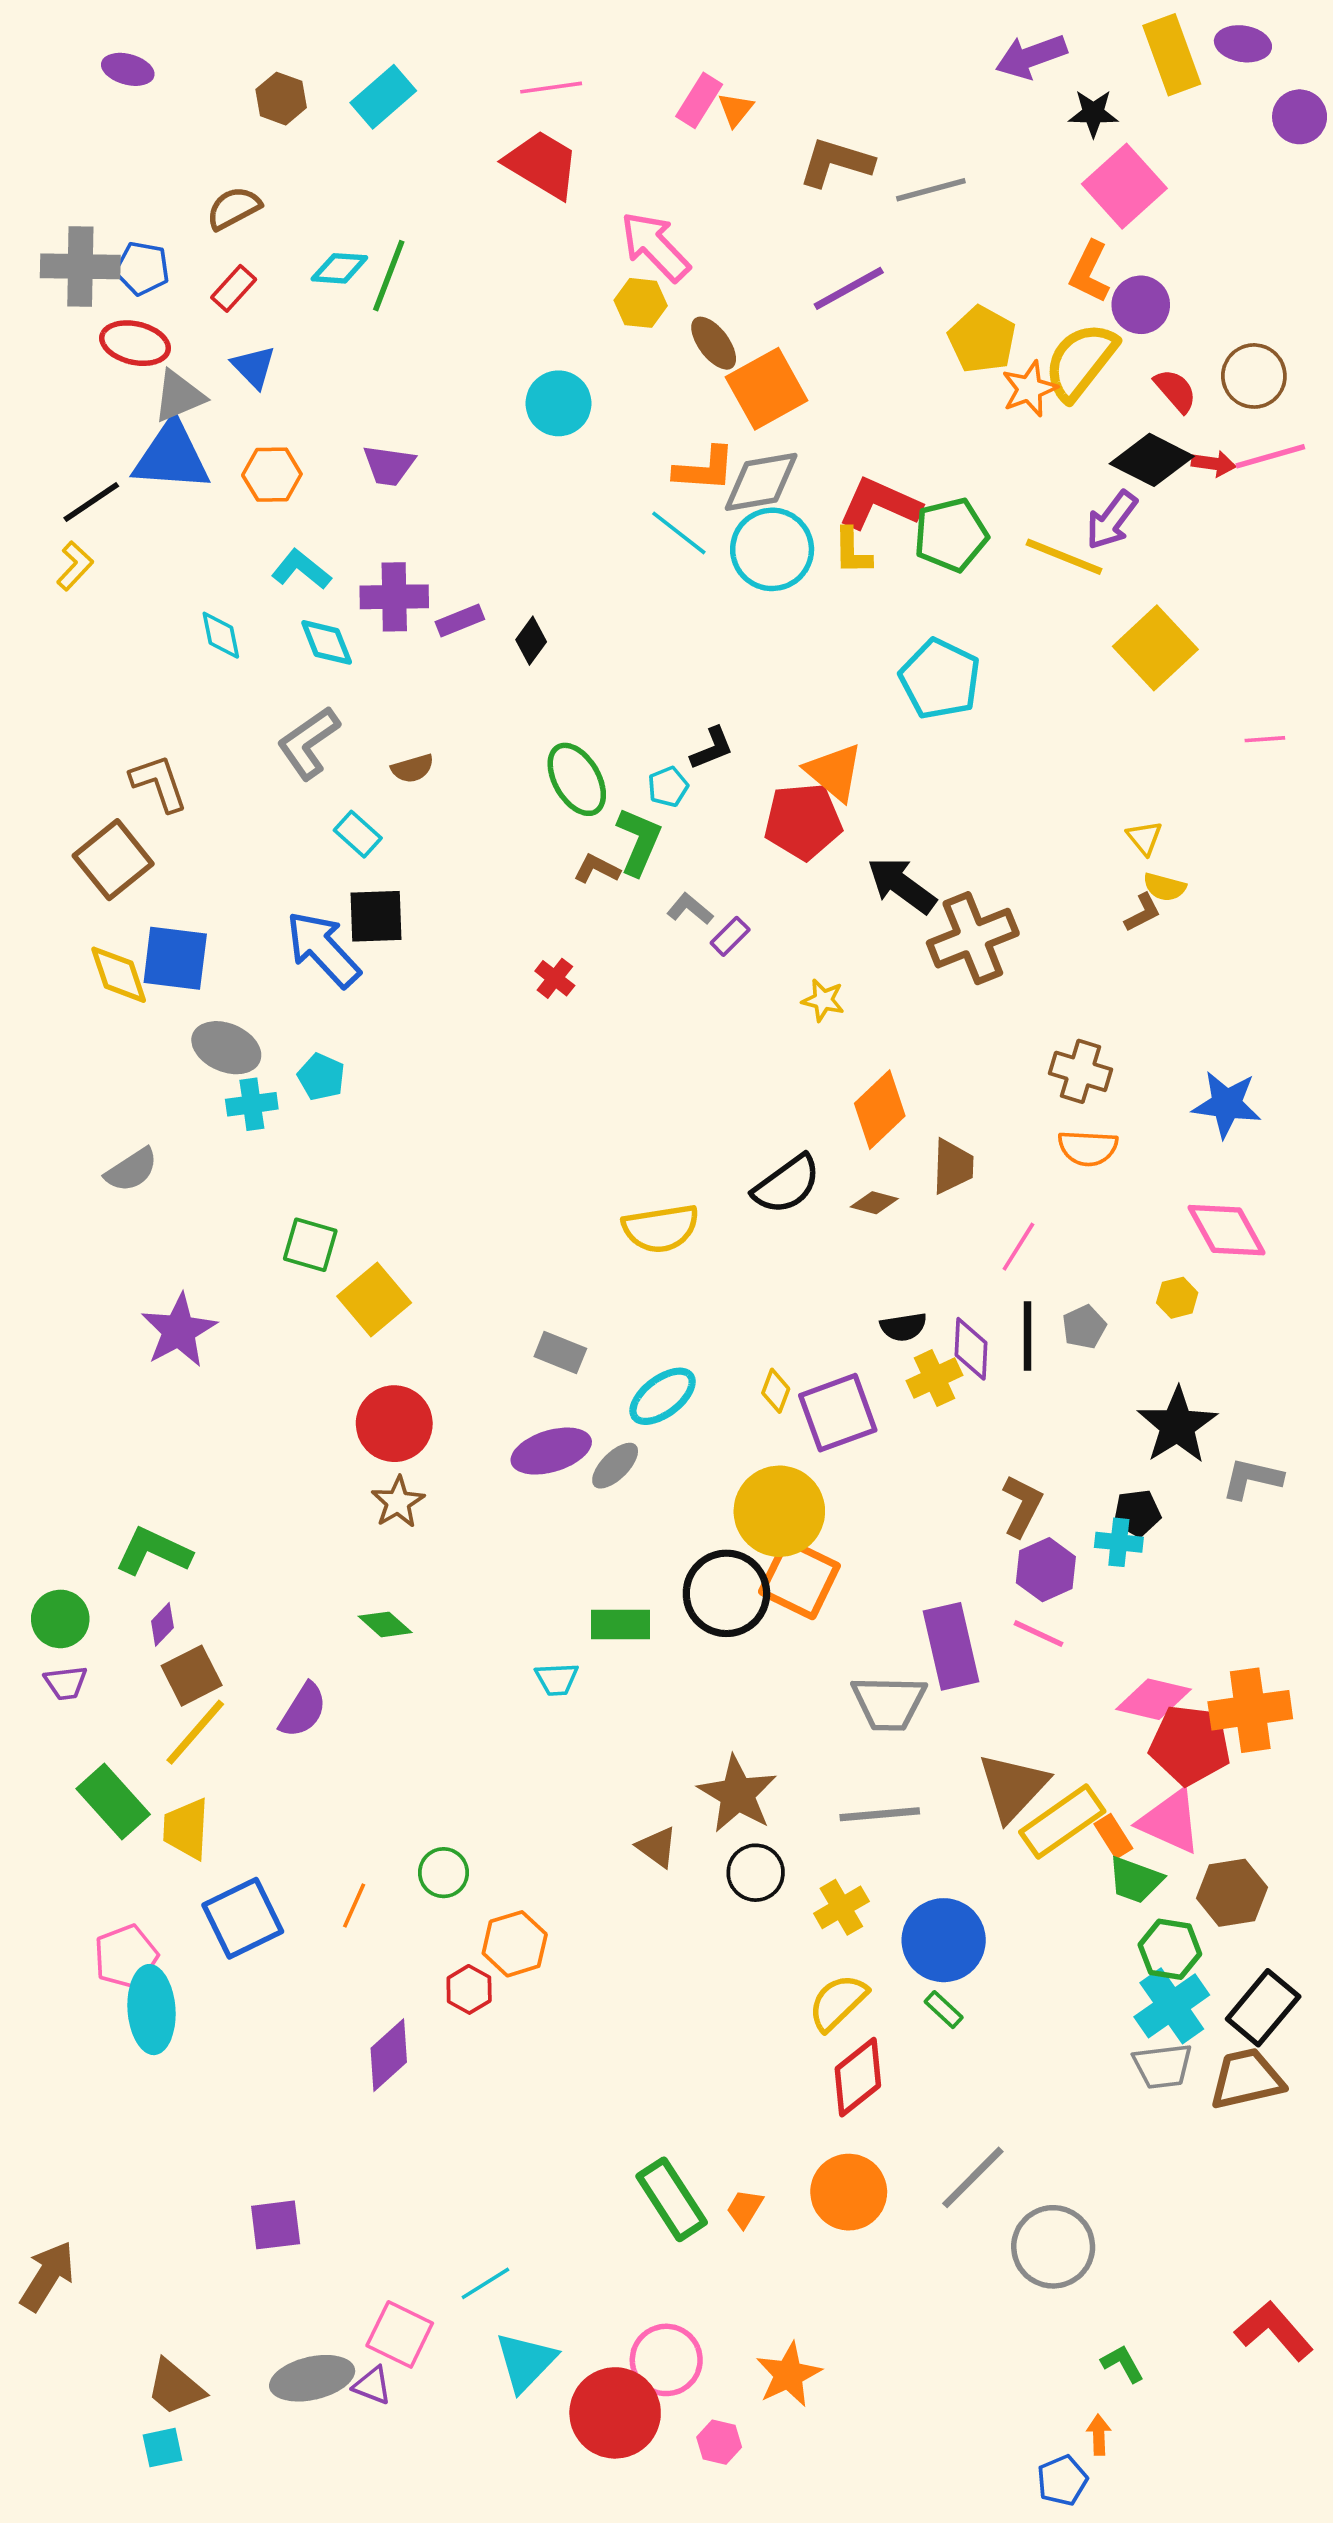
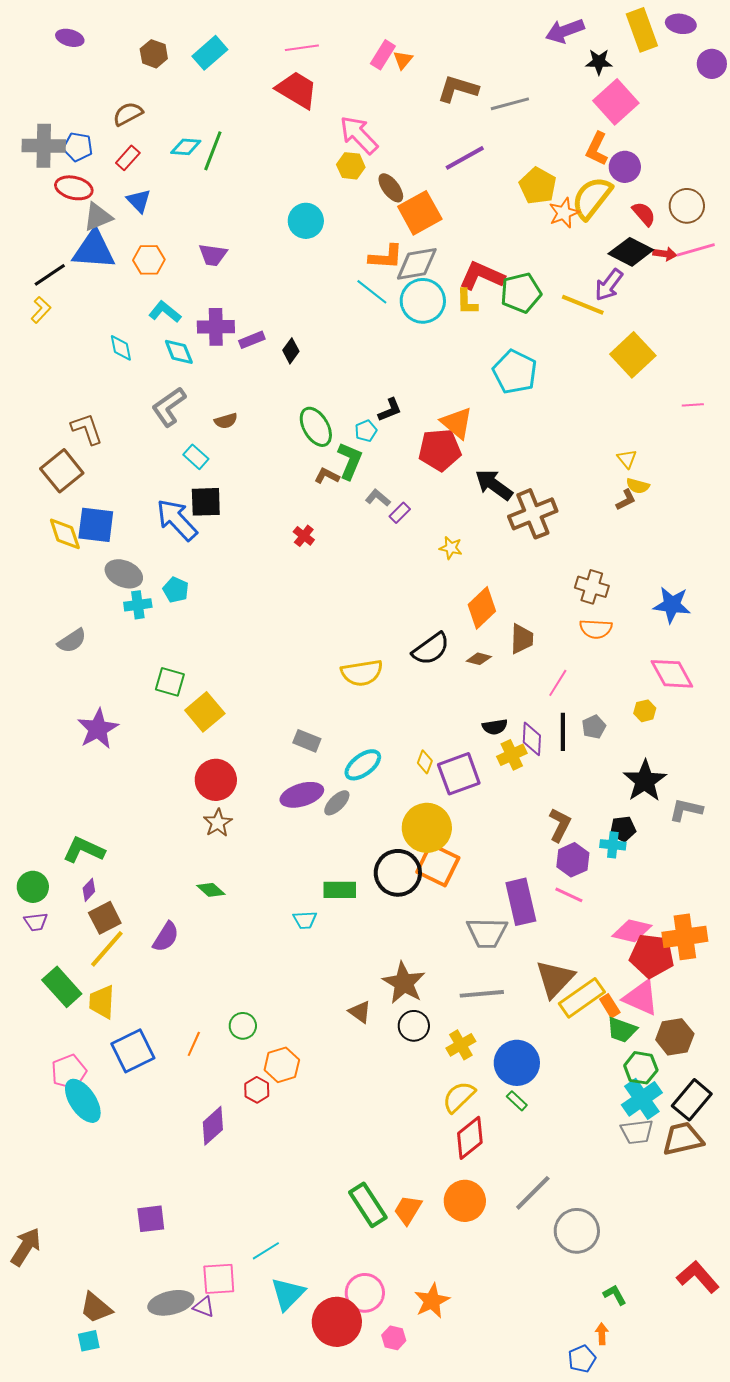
cyan ellipse: (151, 2010) -> (83, 1101), turned -30
orange trapezoid: (745, 2208) -> (408, 1210), size x1.4
pink square: (400, 2334) -> (219, 1279), turned -30

